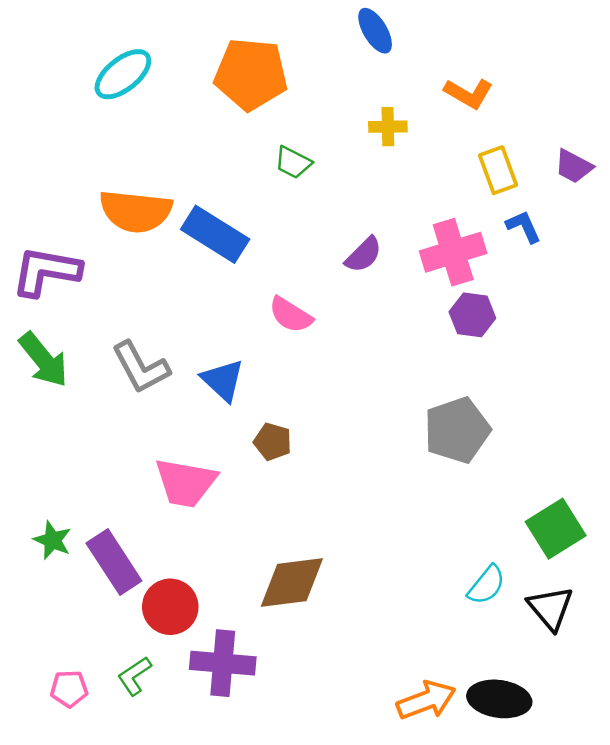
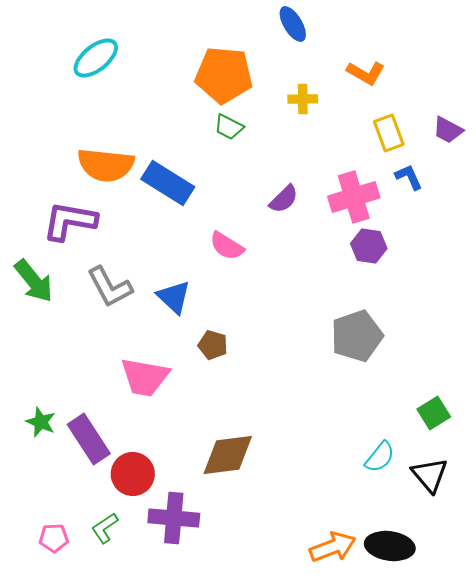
orange pentagon: (251, 74) -> (224, 75), moved
purple L-shape: (46, 271) -> (70, 221), moved
green square: (556, 529) -> (434, 413), size x0.7

